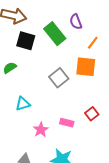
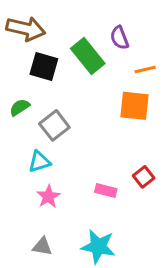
orange line: (93, 43) -> (145, 70), turned 40
gray square: (59, 78) -> (54, 125), moved
pink star: (41, 130) -> (48, 197), moved

